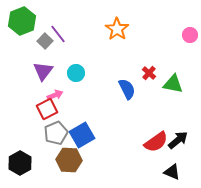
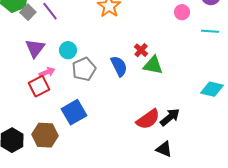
gray square: (45, 41) -> (28, 12), moved
green triangle: (173, 84) -> (153, 65), moved
gray pentagon: (56, 133) -> (84, 69), moved
brown hexagon: (69, 160) -> (45, 135), moved

